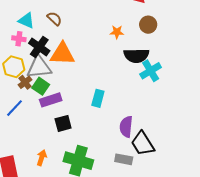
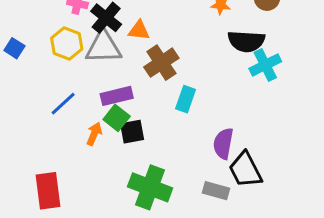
orange triangle: (62, 54) -> (139, 30), size x0.6
brown cross: (25, 82) -> (161, 63), moved, size x1.6
green square: (41, 86) -> (117, 118), moved
orange arrow: (42, 158) -> (94, 134), moved

